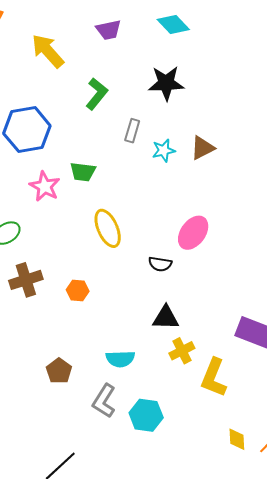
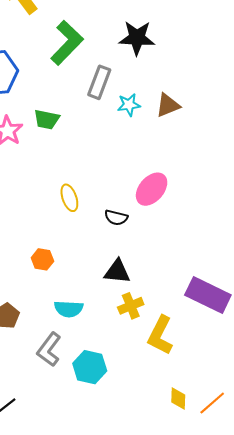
green L-shape: (97, 94) -> (67, 43), size x1.4
gray rectangle: (132, 131) -> (99, 82), size x1.4
yellow ellipse: (108, 228) -> (69, 198), moved, size x0.7
orange hexagon: (78, 290) -> (42, 259), moved

